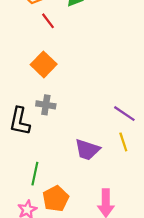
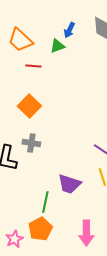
red line: (48, 21) -> (33, 66), turned -49
green line: (35, 174) -> (45, 202), moved

